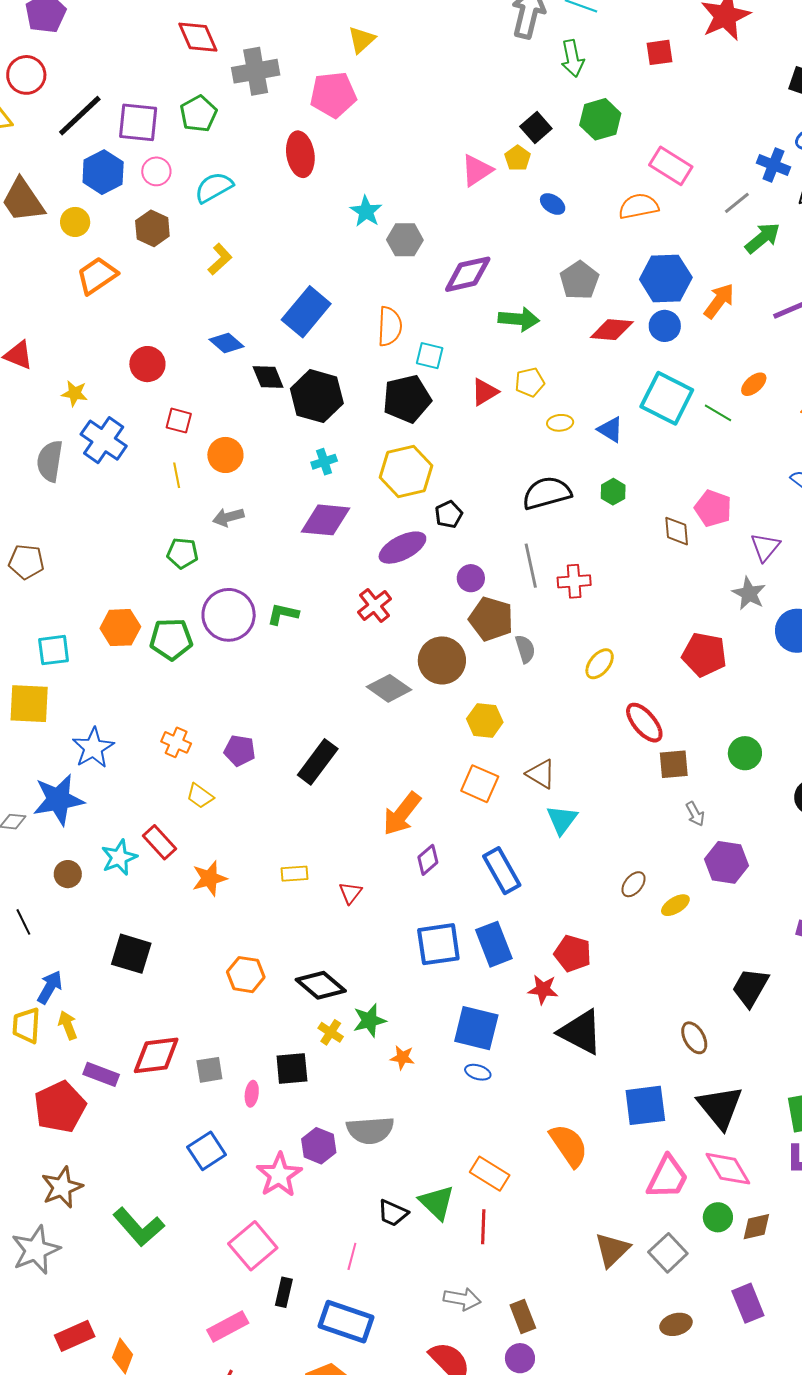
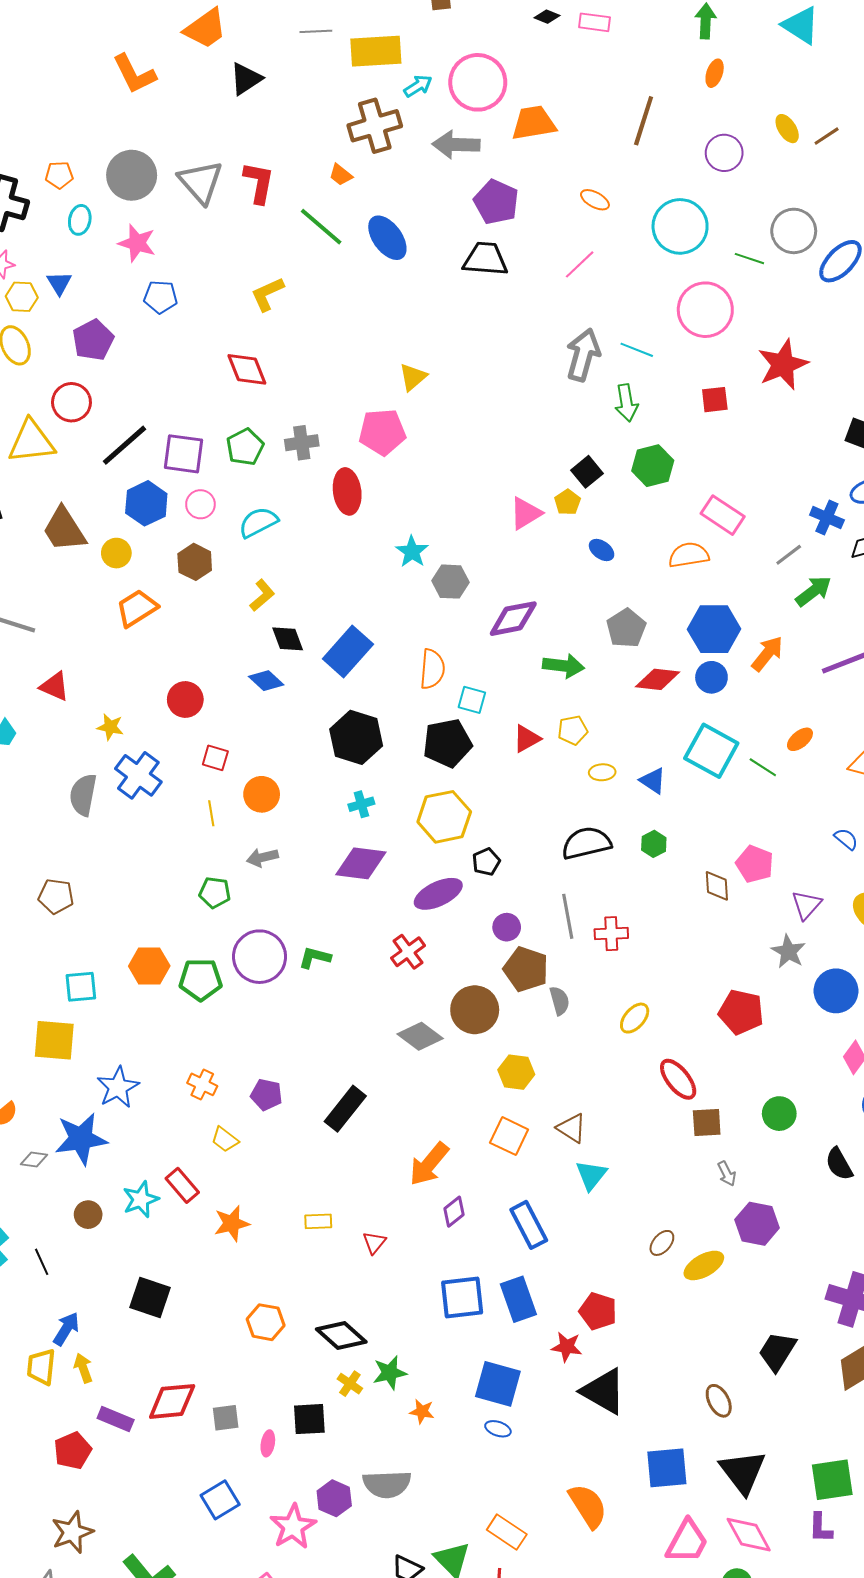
gray cross: (256, 71) -> (302, 443), moved, size x0.7
black diamond: (268, 377) -> (288, 639), moved
yellow ellipse: (675, 905) -> (704, 1265), size x1.4
red pentagon: (60, 1107) -> (73, 1451), size x0.7

